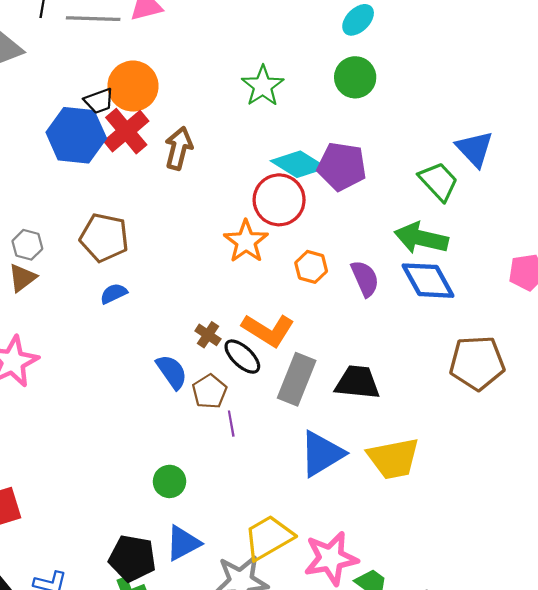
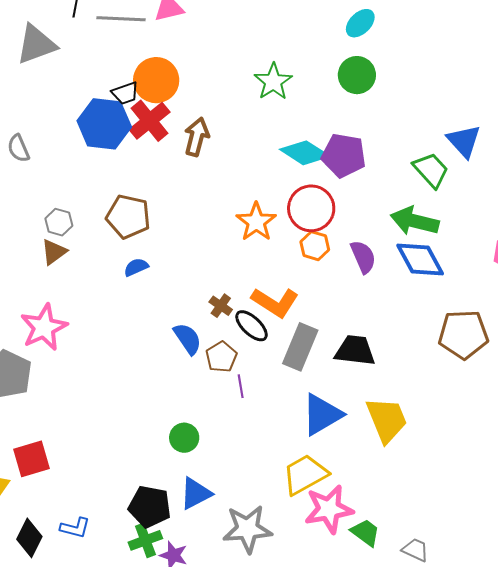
red circle: (279, 200) -> (311, 208), moved
yellow trapezoid: (393, 458) -> (387, 420), turned -102
yellow trapezoid: (269, 537) -> (305, 475), moved

